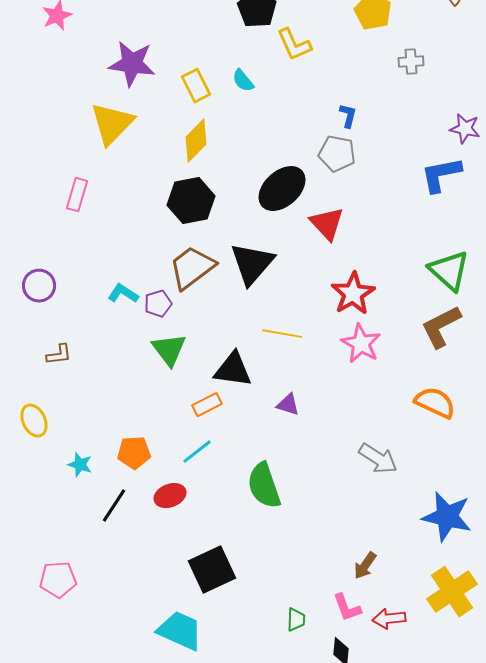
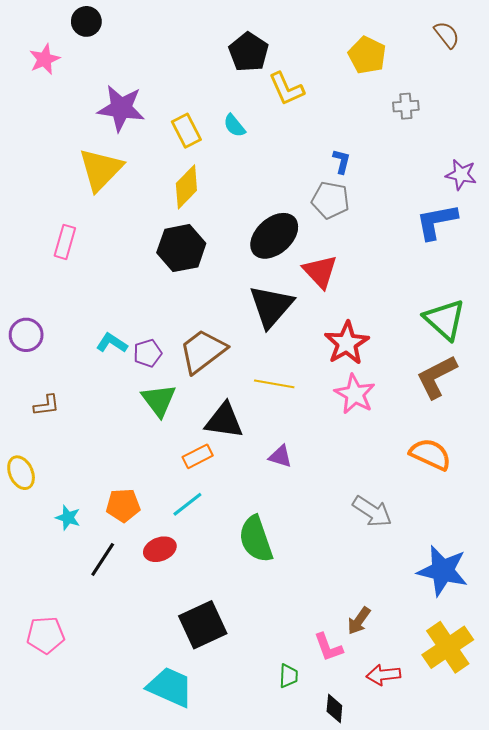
black triangle: (252, 264) -> (271, 306), moved
brown trapezoid: (192, 268) -> (203, 351), moved
pink L-shape: (347, 608) -> (328, 647), moved

